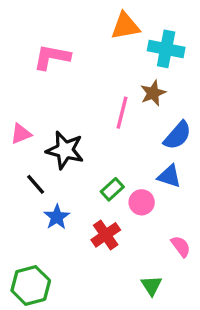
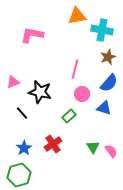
brown star: (153, 93) -> (108, 57), moved
pink circle: (142, 202) -> (82, 94), moved
blue star: (57, 217) -> (24, 148), moved
red cross: (106, 235) -> (53, 144), moved
green triangle: (151, 286) -> (93, 147), moved

